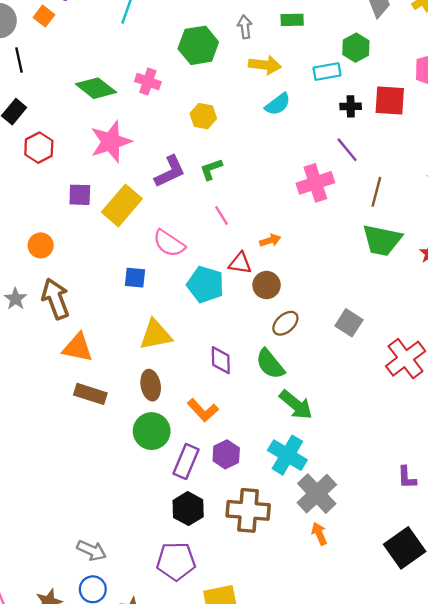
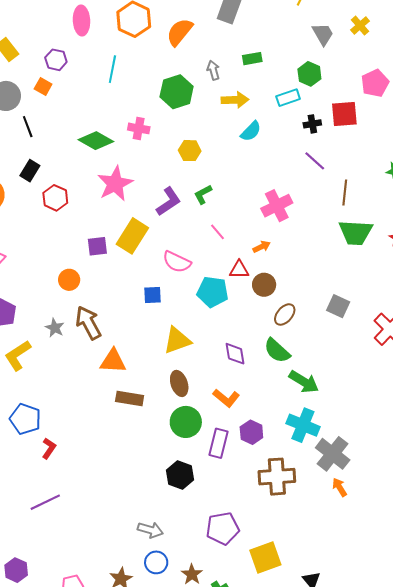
pink cross: (315, 183) -> (277, 206), moved
purple square: (80, 195) -> (97, 246), moved
black hexagon: (188, 509) -> (180, 475), moved

